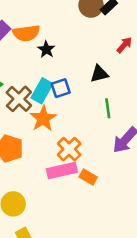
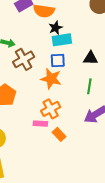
cyan rectangle: (42, 91) -> (62, 40), moved, turned 36
orange star: (43, 118) -> (51, 79), moved, turned 30
pink rectangle: (62, 170) -> (40, 124), size x0.6

